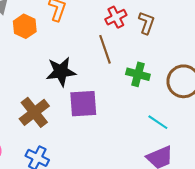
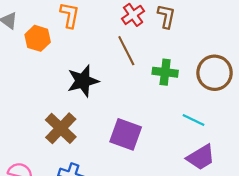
purple square: (83, 104) -> (126, 134), moved, turned 32

